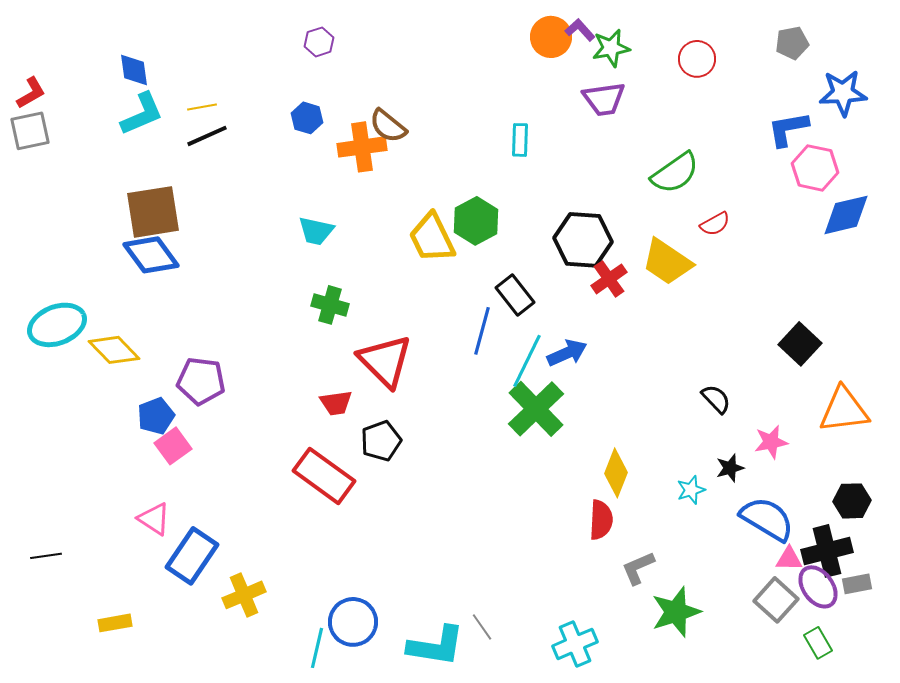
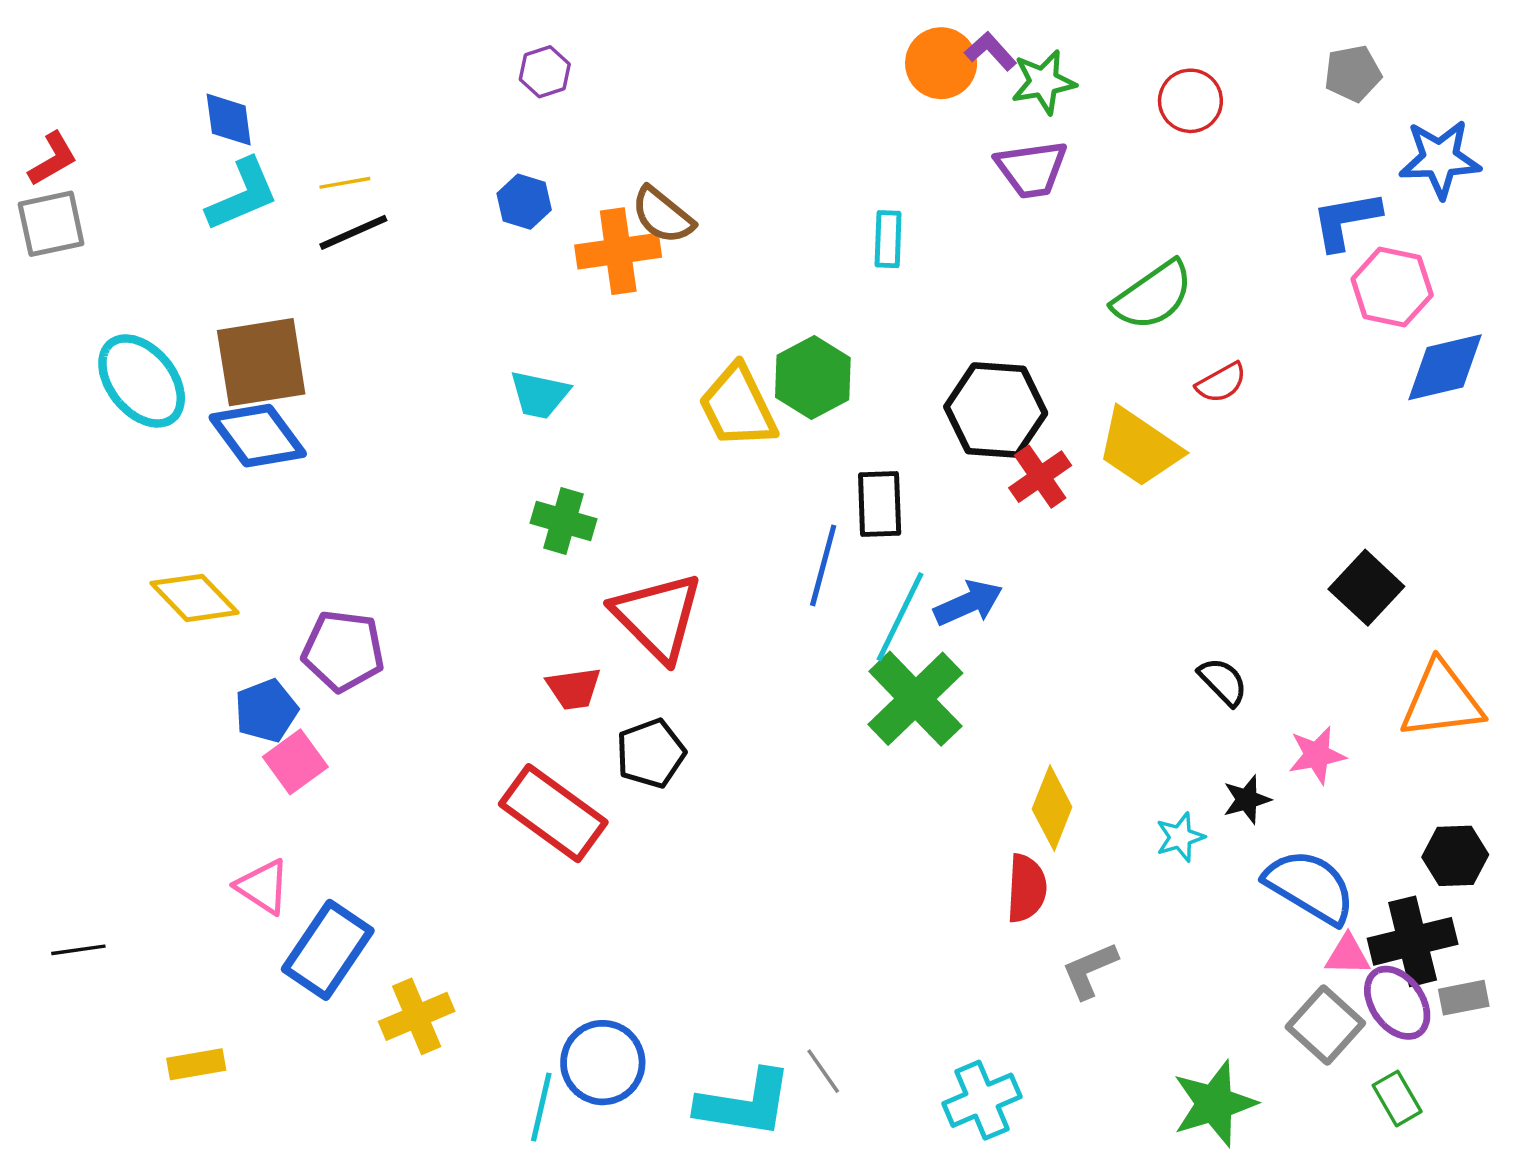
black rectangle: (515, 295) -> (880, 504), turned 36
cyan ellipse: (57, 325) -> (142, 381), moved, turned 72
green star: (676, 612) -> (1214, 1104), moved

